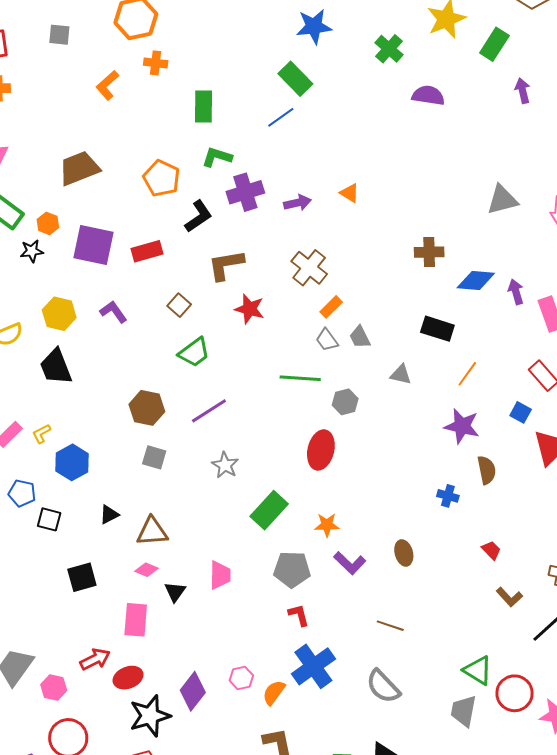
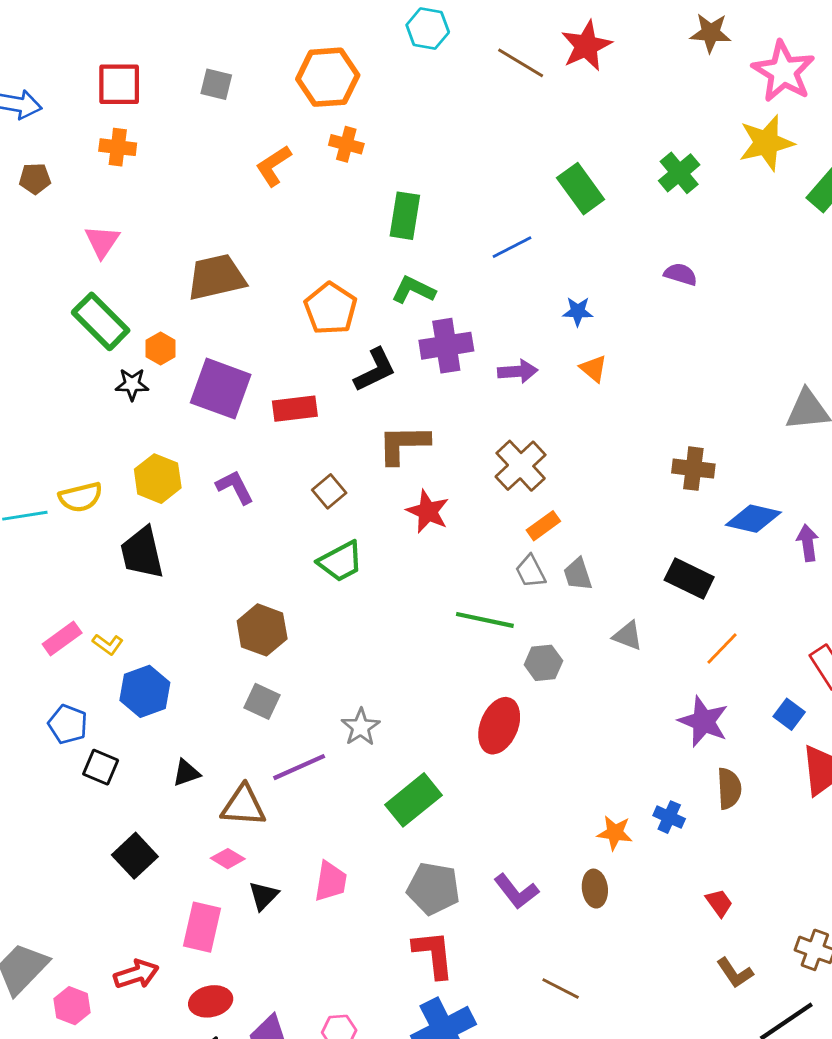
blue star: (314, 26) -> (578, 311), moved, size x0.6
green rectangle: (295, 79) -> (581, 189), moved
purple semicircle: (428, 95) -> (681, 274), moved, size x0.7
purple line: (209, 411) -> (299, 767), moved
yellow L-shape: (41, 434) -> (108, 644), turned -125
orange star: (327, 525) -> (615, 833), moved
black square: (82, 577) -> (135, 856), turned -36
red L-shape: (299, 615) -> (433, 954), size x1.5
red ellipse: (128, 678) -> (211, 1001), moved

